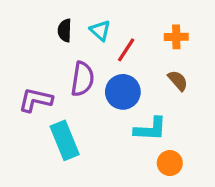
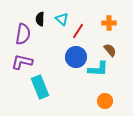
purple semicircle: (82, 79) -> (23, 34), moved
cyan L-shape: (150, 129) -> (98, 69), moved

